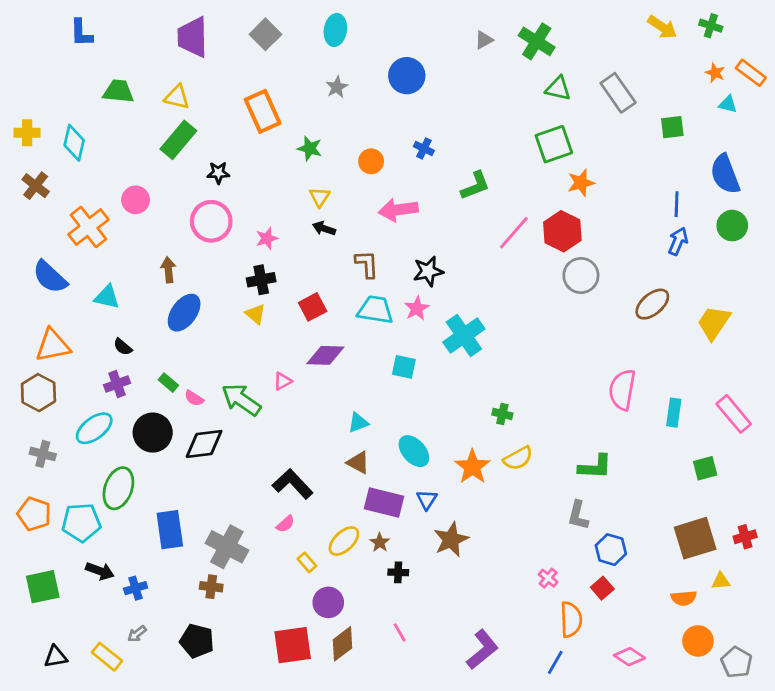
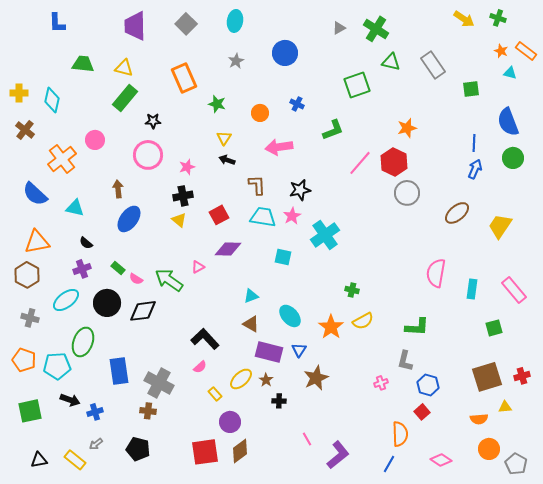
green square: (554, 144) -> (357, 85), moved
pink cross: (548, 578) -> (381, 383), moved, turned 32
pink line: (400, 632) -> (307, 439), moved

